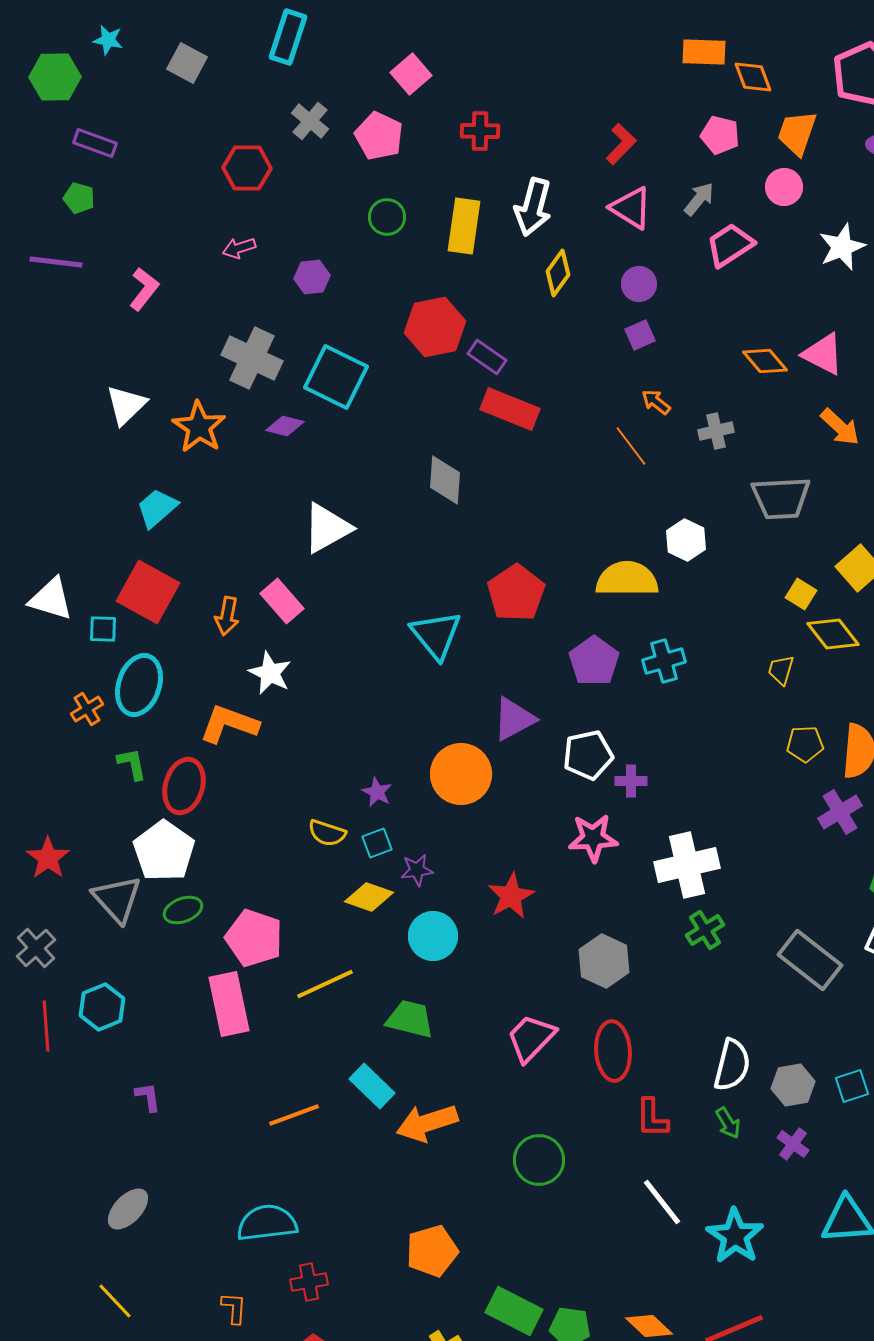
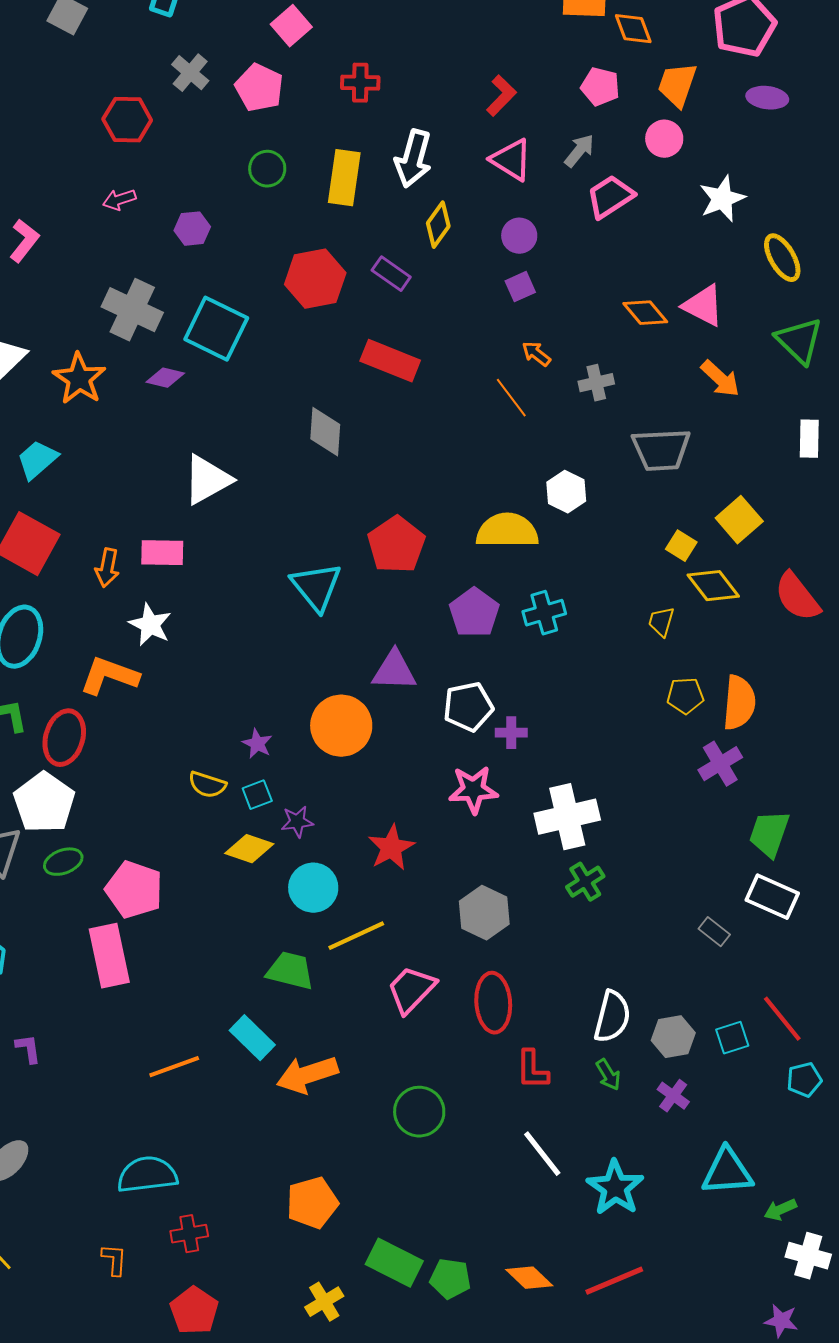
purple rectangle: (487, 357) -> (391, 274), moved
pink rectangle: (282, 601) -> (162, 553), turned -48
purple triangle: (514, 719) -> (394, 671), turned 30
gray rectangle: (810, 960) -> (714, 932), moved, size x0.5
yellow line: (325, 984) -> (356, 936), moved

